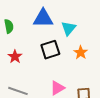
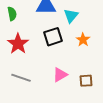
red star: (15, 57) -> (18, 44), size x1.5

